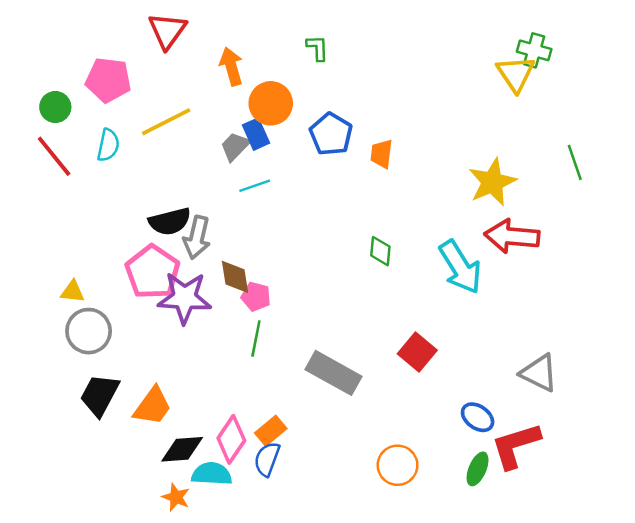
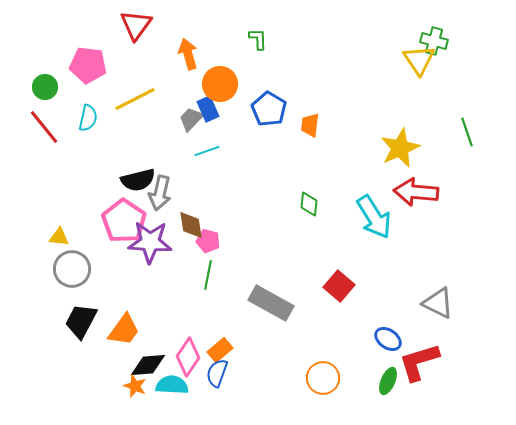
orange star: (176, 497) -> (135, 386), moved

